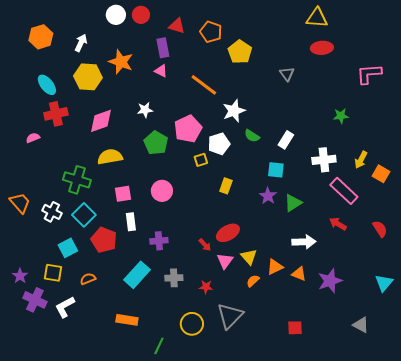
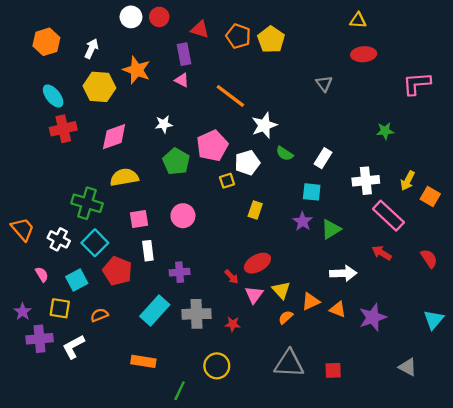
yellow triangle: (317, 18) -> (358, 20), size x0.7
yellow pentagon: (240, 52) -> (271, 40), moved
pink semicircle: (33, 138) -> (42, 274), moved, turned 80
gray cross: (174, 278) -> (196, 314), size x1.4
purple cross: (35, 300) -> (40, 339), turned -30
gray triangle: (230, 316) -> (289, 364), moved, turned 48

